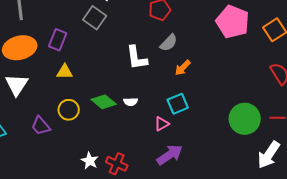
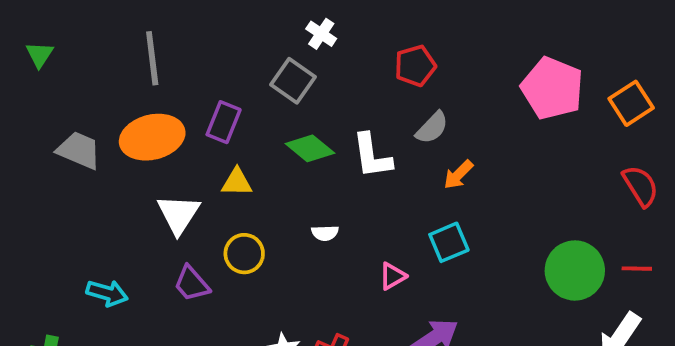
white triangle: (17, 85) -> (178, 214), moved
green diamond: (104, 102) -> (310, 148), moved
white semicircle: (131, 102) -> (325, 233), moved
pink triangle: (162, 124) -> (393, 276), moved

